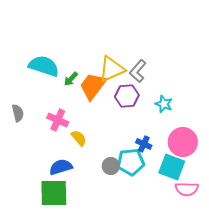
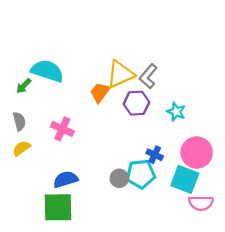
green arrow: (71, 79) -> (24, 86), moved
orange trapezoid: (93, 86) -> (100, 92), size x0.7
yellow semicircle: (79, 138) -> (21, 148), moved, turned -84

